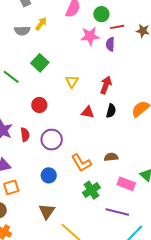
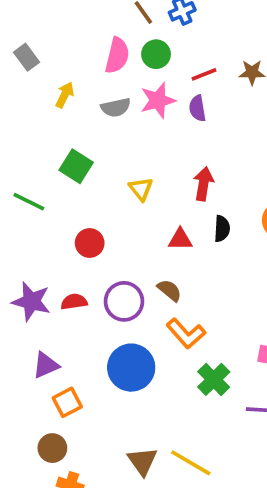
green circle: (101, 14) -> (156, 54), moved
gray semicircle: (22, 31) -> (116, 107), moved
red semicircle: (25, 135) -> (74, 302), turned -80
brown semicircle: (111, 157) -> (169, 290), moved, turned 56
blue circle: (49, 175) -> (131, 368), size x1.6
brown triangle: (47, 211) -> (142, 461), moved

